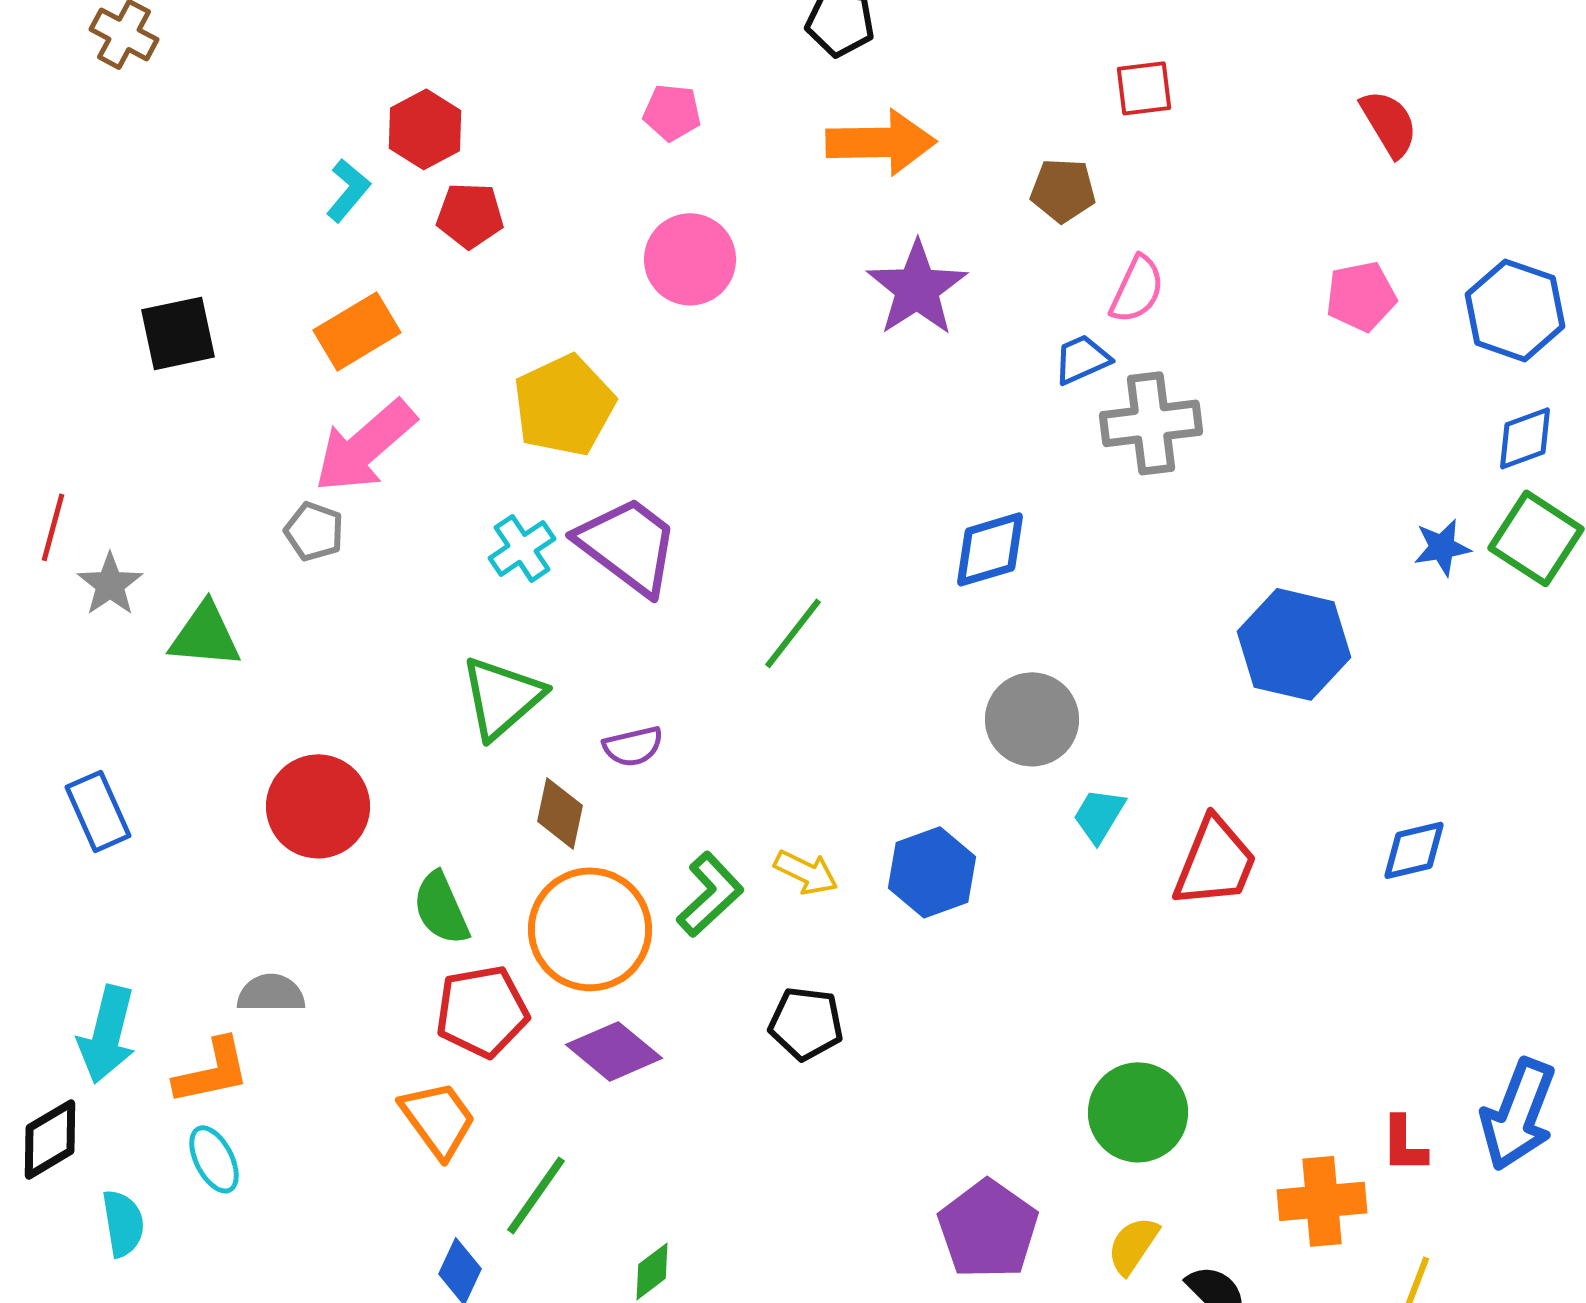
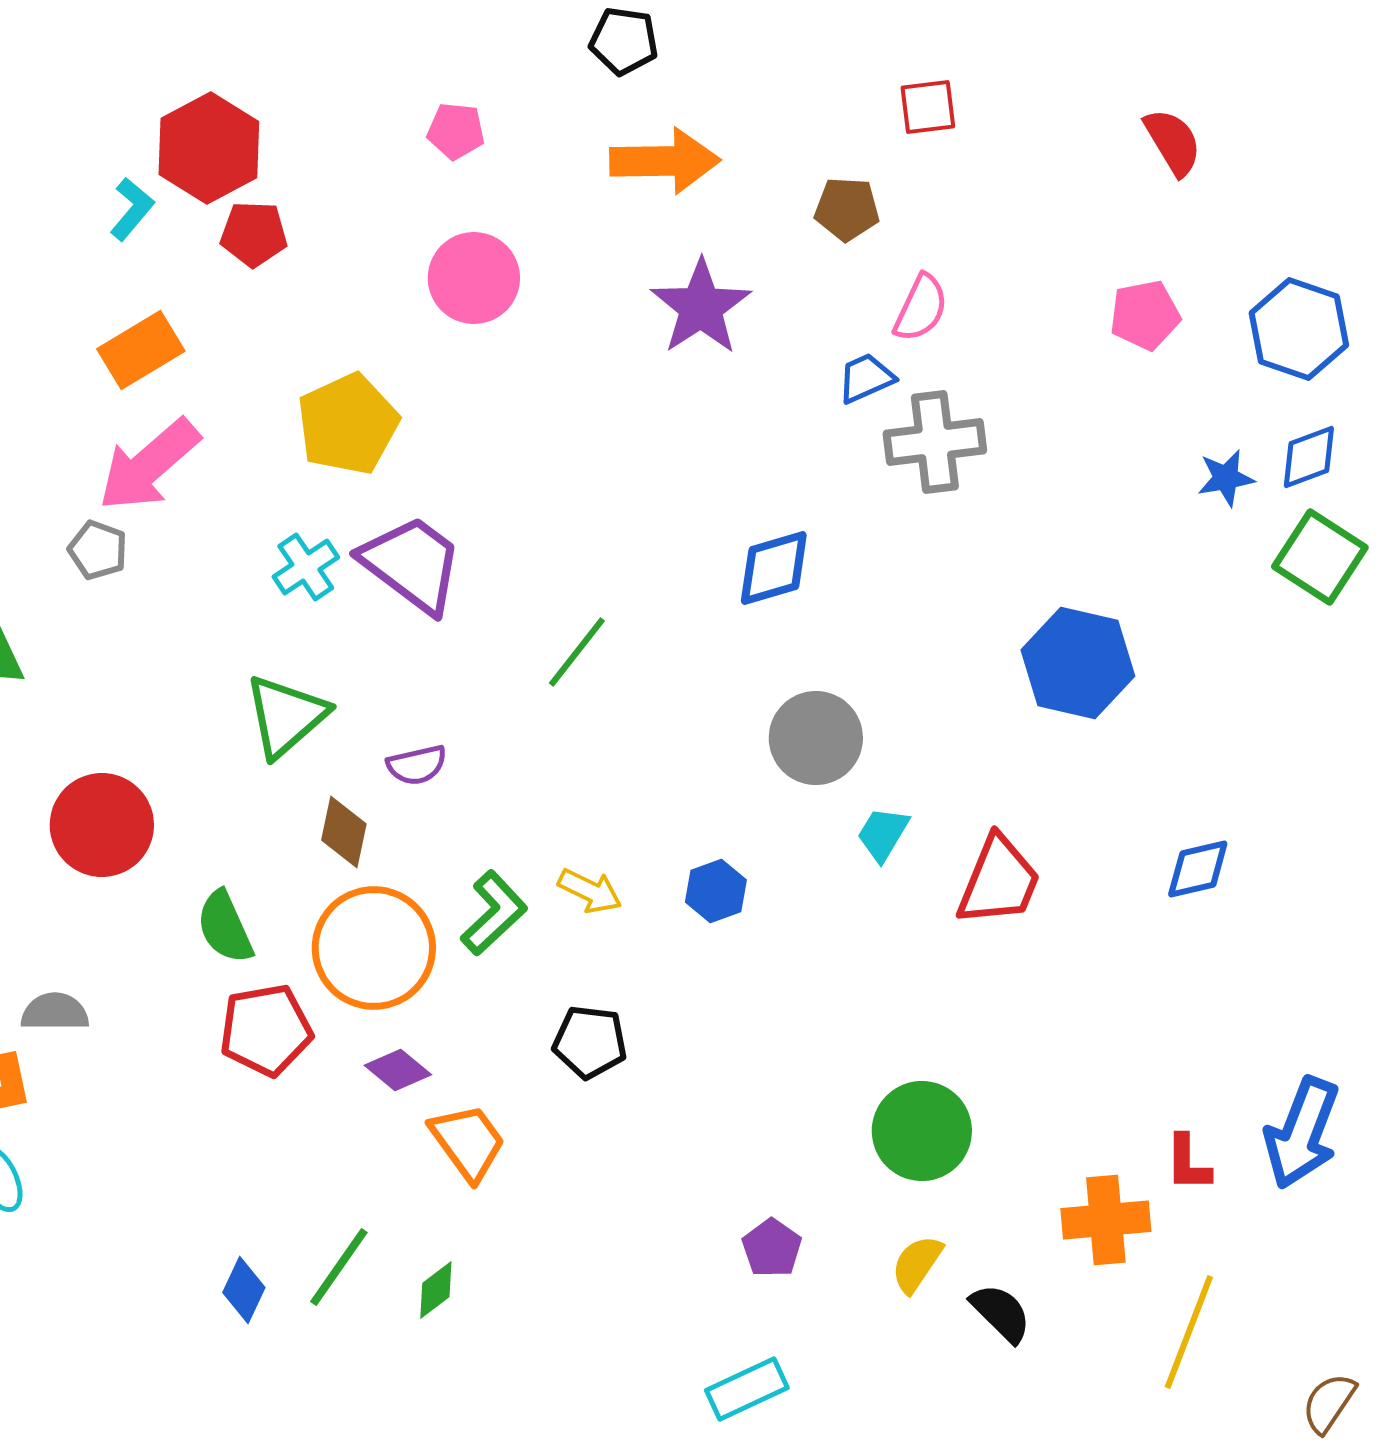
red hexagon: (425, 129) -> (209, 148), size x1.4
blue star: (1442, 547) -> (1226, 478), moved
blue hexagon: (932, 872) -> (716, 891), size x0.7
purple diamond: (614, 1051) -> (398, 1070), size x0.7
orange trapezoid: (438, 1119) -> (468, 1142), moved
green line: (536, 1195) -> (339, 1267), moved
purple pentagon: (988, 1229) -> (772, 1248), size x0.6

